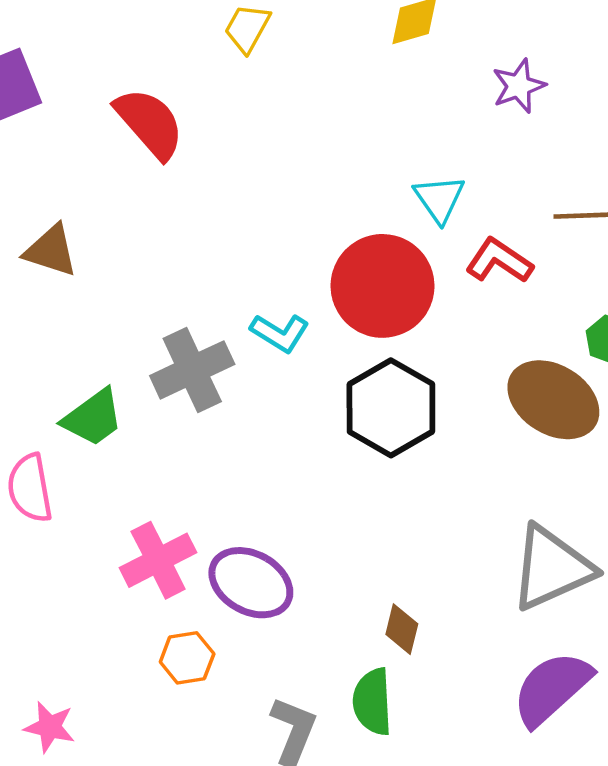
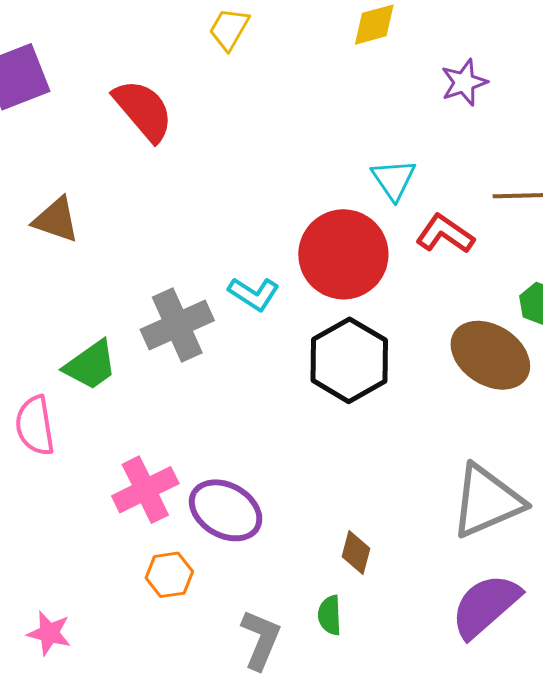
green semicircle: (372, 702) -> (330, 615), size x0.7

